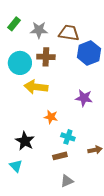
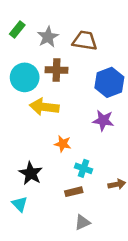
gray star: (39, 30) -> (48, 37), turned -30
blue hexagon: (89, 53) -> (109, 82), moved

